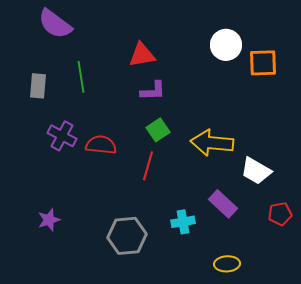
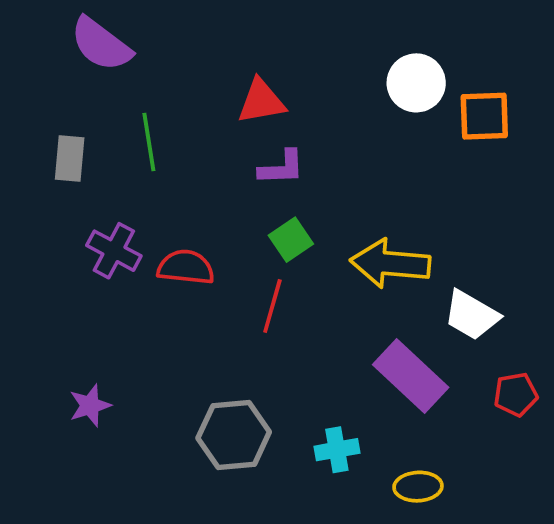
purple rectangle: (223, 204) -> (411, 376), size x1.4
cyan cross: (183, 222) -> (337, 450), moved

